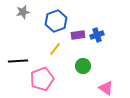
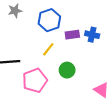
blue cross: (97, 35) -> (92, 35), turned 32
green circle: (83, 66) -> (67, 70), moved

